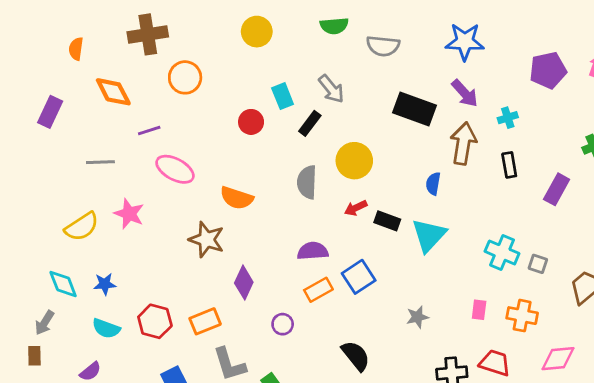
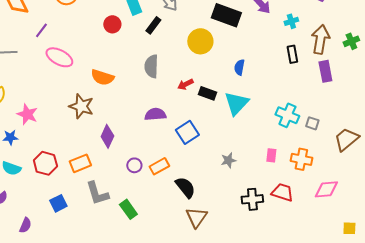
purple line: (149, 131) -> (41, 30), turned -35
brown arrow: (463, 143) -> (320, 39), moved
yellow circle: (354, 161) -> (200, 41), moved
purple rectangle: (557, 189) -> (325, 71), turned -40
pink star: (129, 214) -> (27, 114), moved
orange rectangle: (318, 290) -> (159, 166), moved

